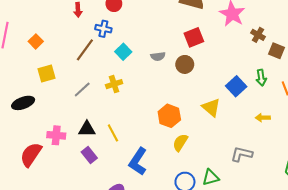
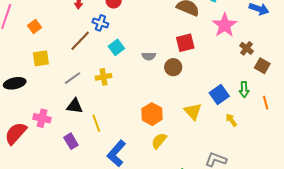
yellow arrow: (263, 118) -> (231, 120), moved, turned 48
black triangle: (87, 129) -> (75, 106), moved

